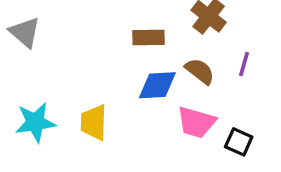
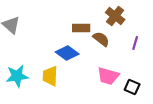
brown semicircle: (200, 71) -> (101, 39), moved
blue diamond: (157, 85) -> (67, 53), moved, turned 40

